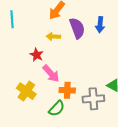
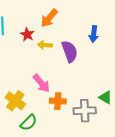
purple semicircle: (77, 28) -> (70, 51), moved
red star: (37, 55) -> (27, 34), moved
green semicircle: (57, 108) -> (29, 123), moved

